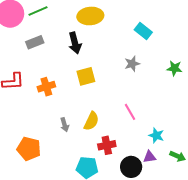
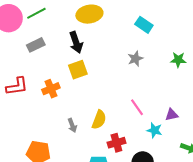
yellow square: (86, 76) -> (78, 70), moved
cyan star: (156, 135) -> (154, 130), moved
purple triangle: (150, 157) -> (172, 115), moved

